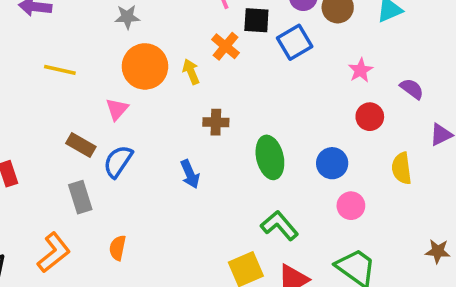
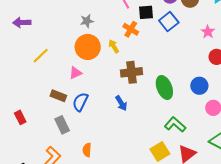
gray star: (127, 17) -> (87, 21), moved
yellow line: (60, 70) -> (41, 56), turned -48
pink triangle: (117, 109) -> (75, 73), turned 32
brown cross: (216, 122) -> (131, 72), size x1.5

